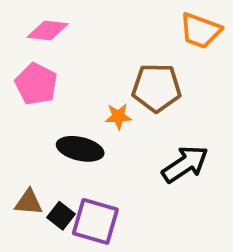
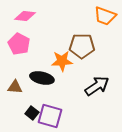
orange star: (118, 116) -> (62, 61), size x1.5
brown triangle: (29, 202) -> (15, 87), moved

